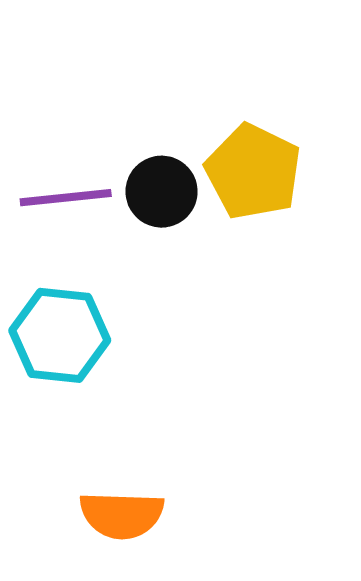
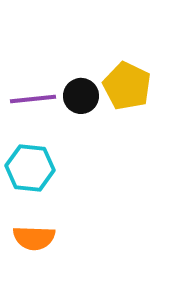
orange semicircle: (122, 515) -> (34, 238), moved

